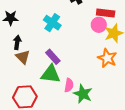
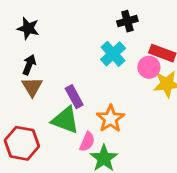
cyan cross: (52, 23) -> (113, 54), moved
orange star: (107, 58) -> (110, 119), moved

